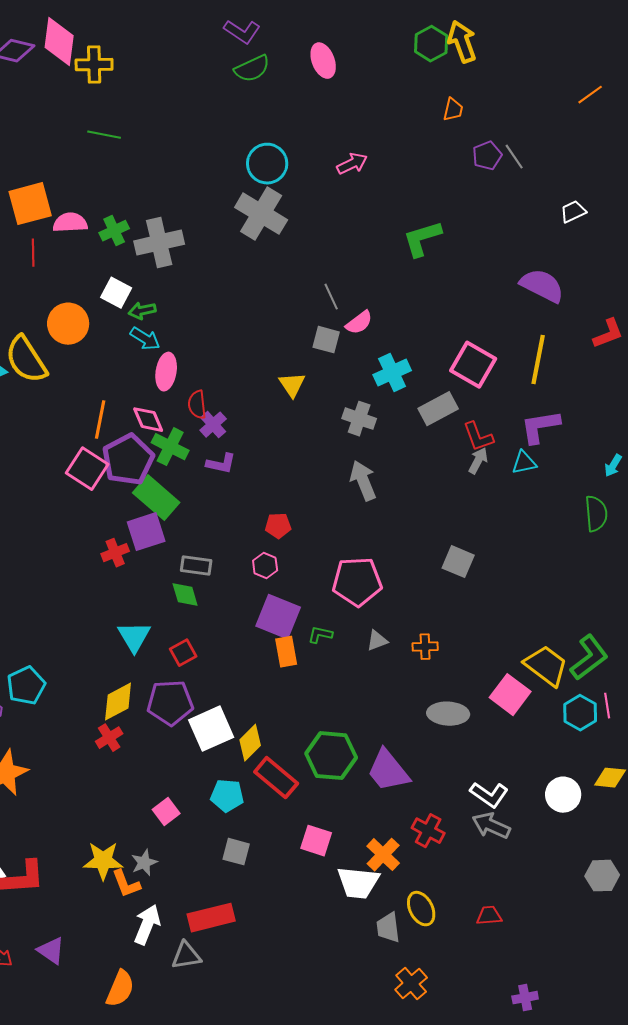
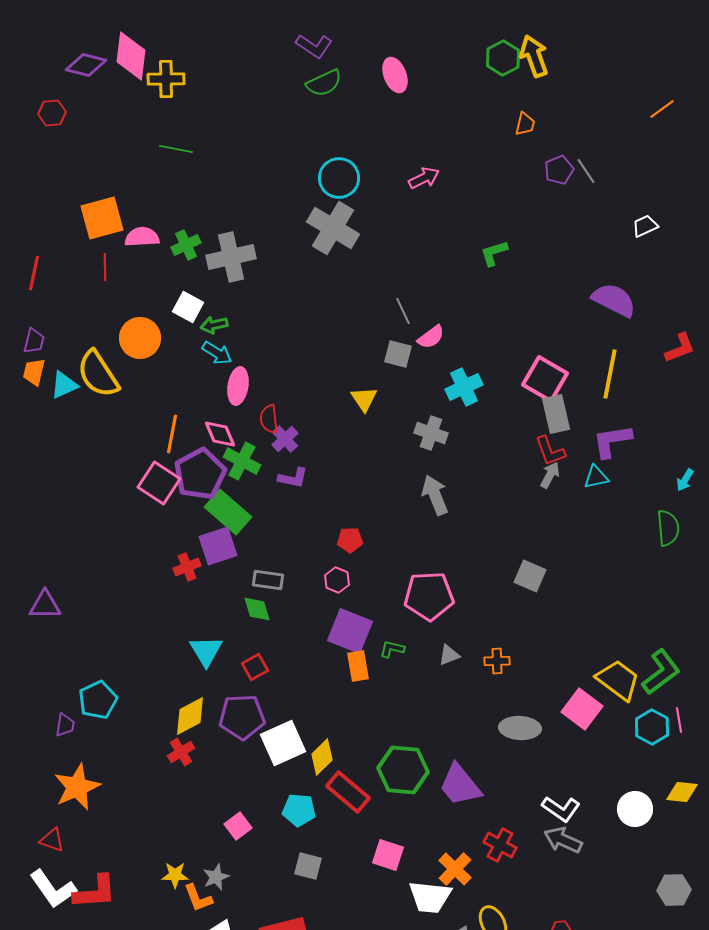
green L-shape: (422, 239) -> (494, 253), size x0.7
gray rectangle: (438, 409) -> (556, 414), moved, turned -75
yellow star: (103, 861) -> (175, 875), size x0.7

